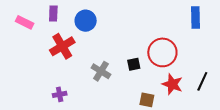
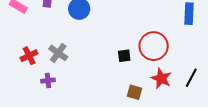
red cross: (62, 46) -> (29, 56), moved, size x0.7
gray cross: (101, 71) -> (58, 53), moved

